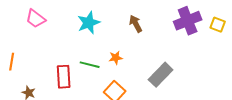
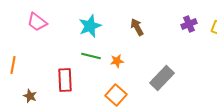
purple cross: (188, 21) -> (189, 24), size x0.6
green line: (90, 65) -> (91, 56), moved

